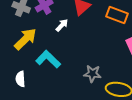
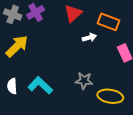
white arrow: (62, 25) -> (89, 38), moved, turned 32
cyan L-shape: (48, 59) -> (40, 85), moved

